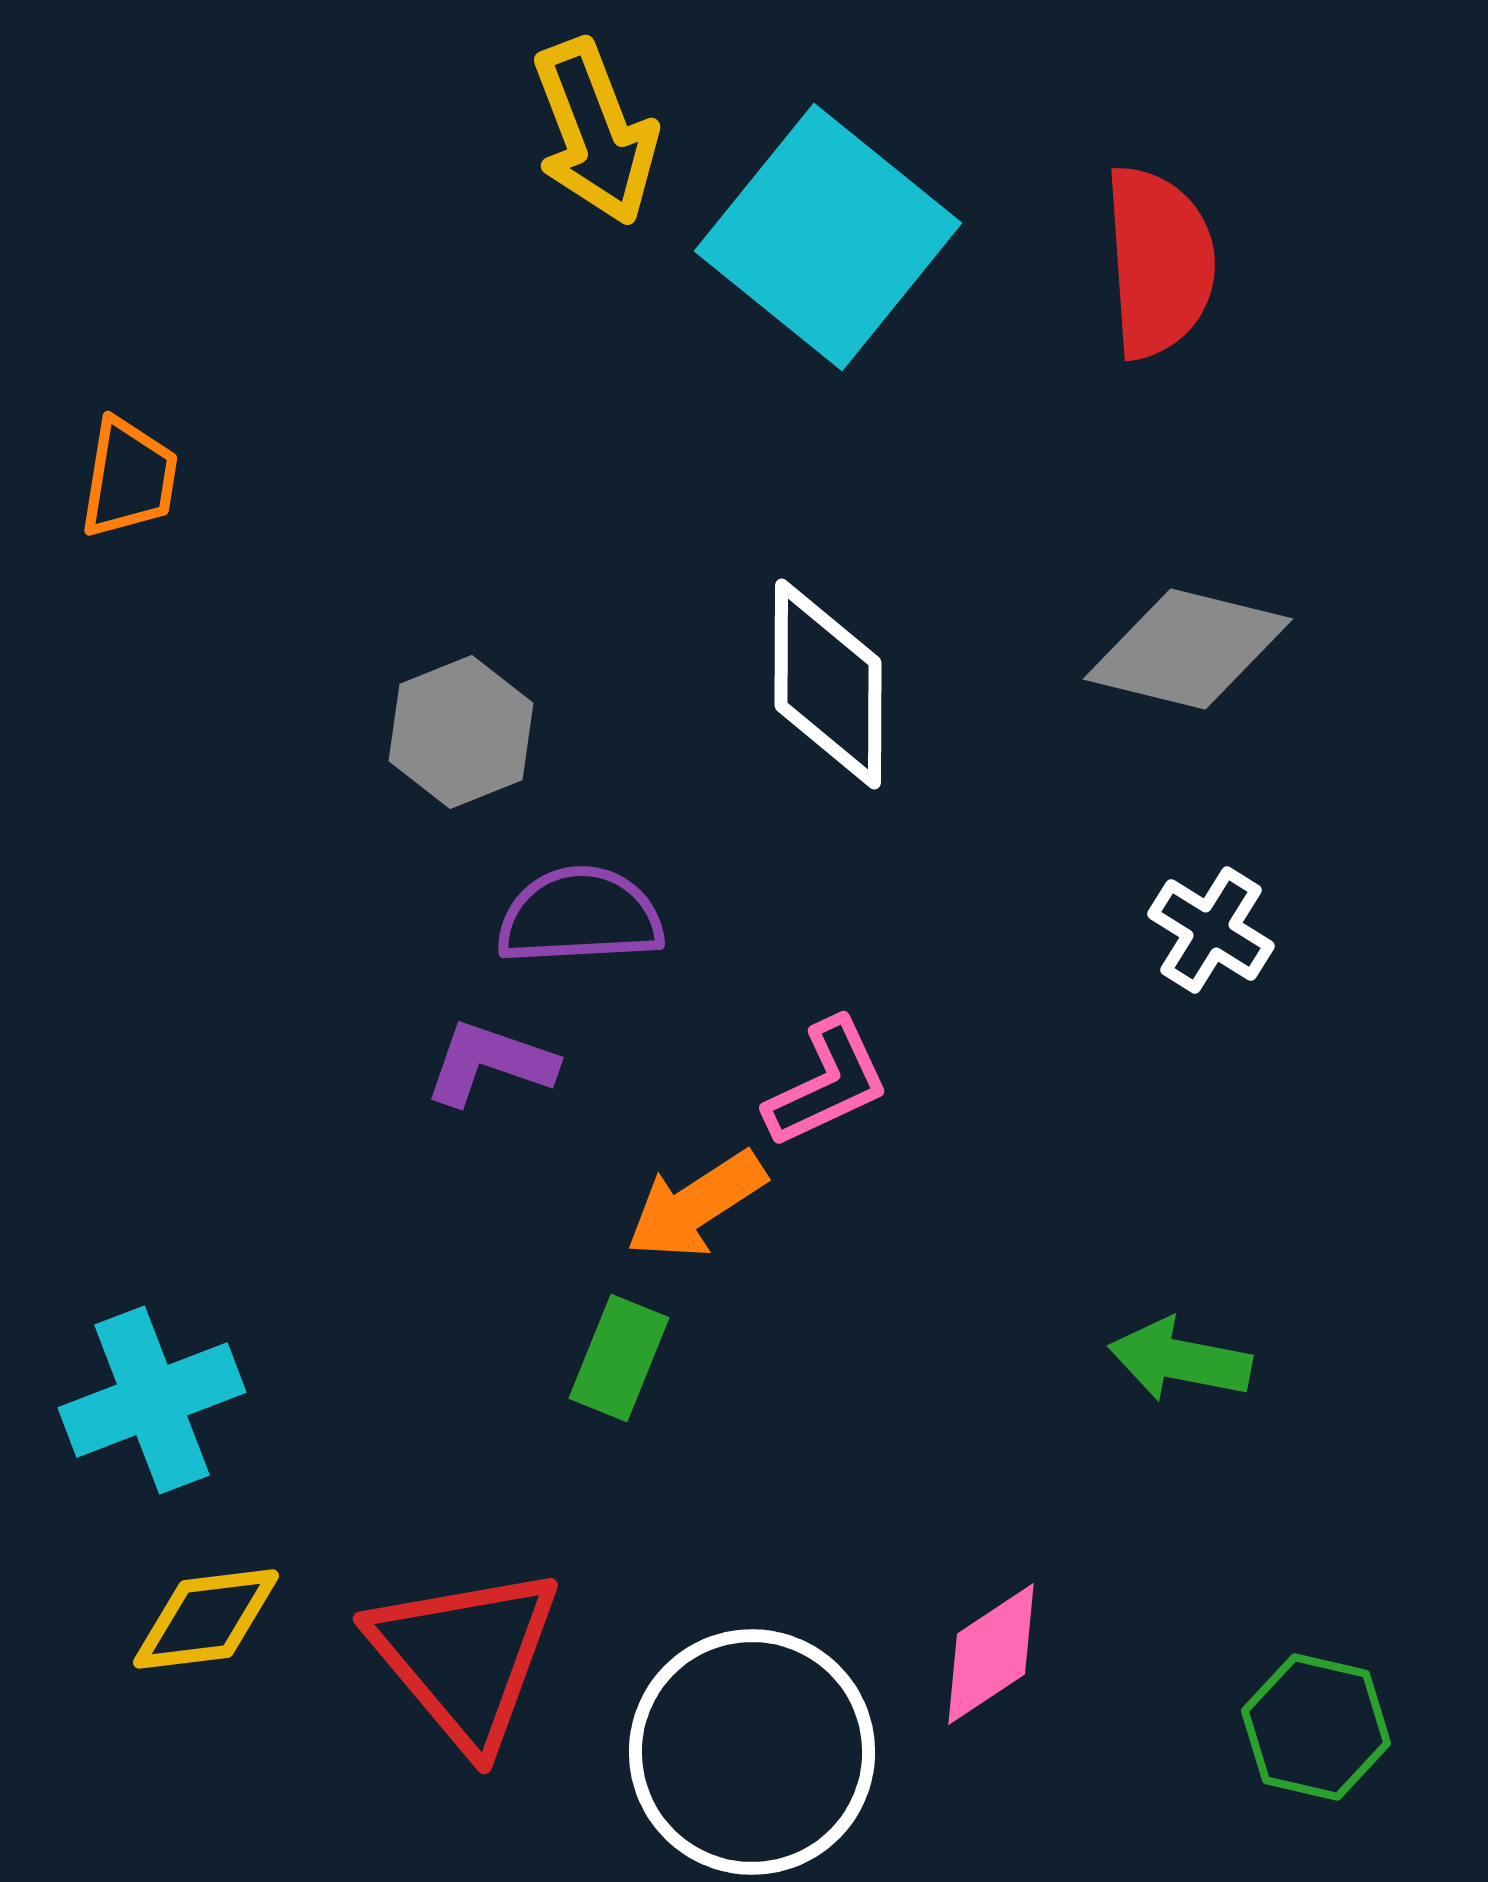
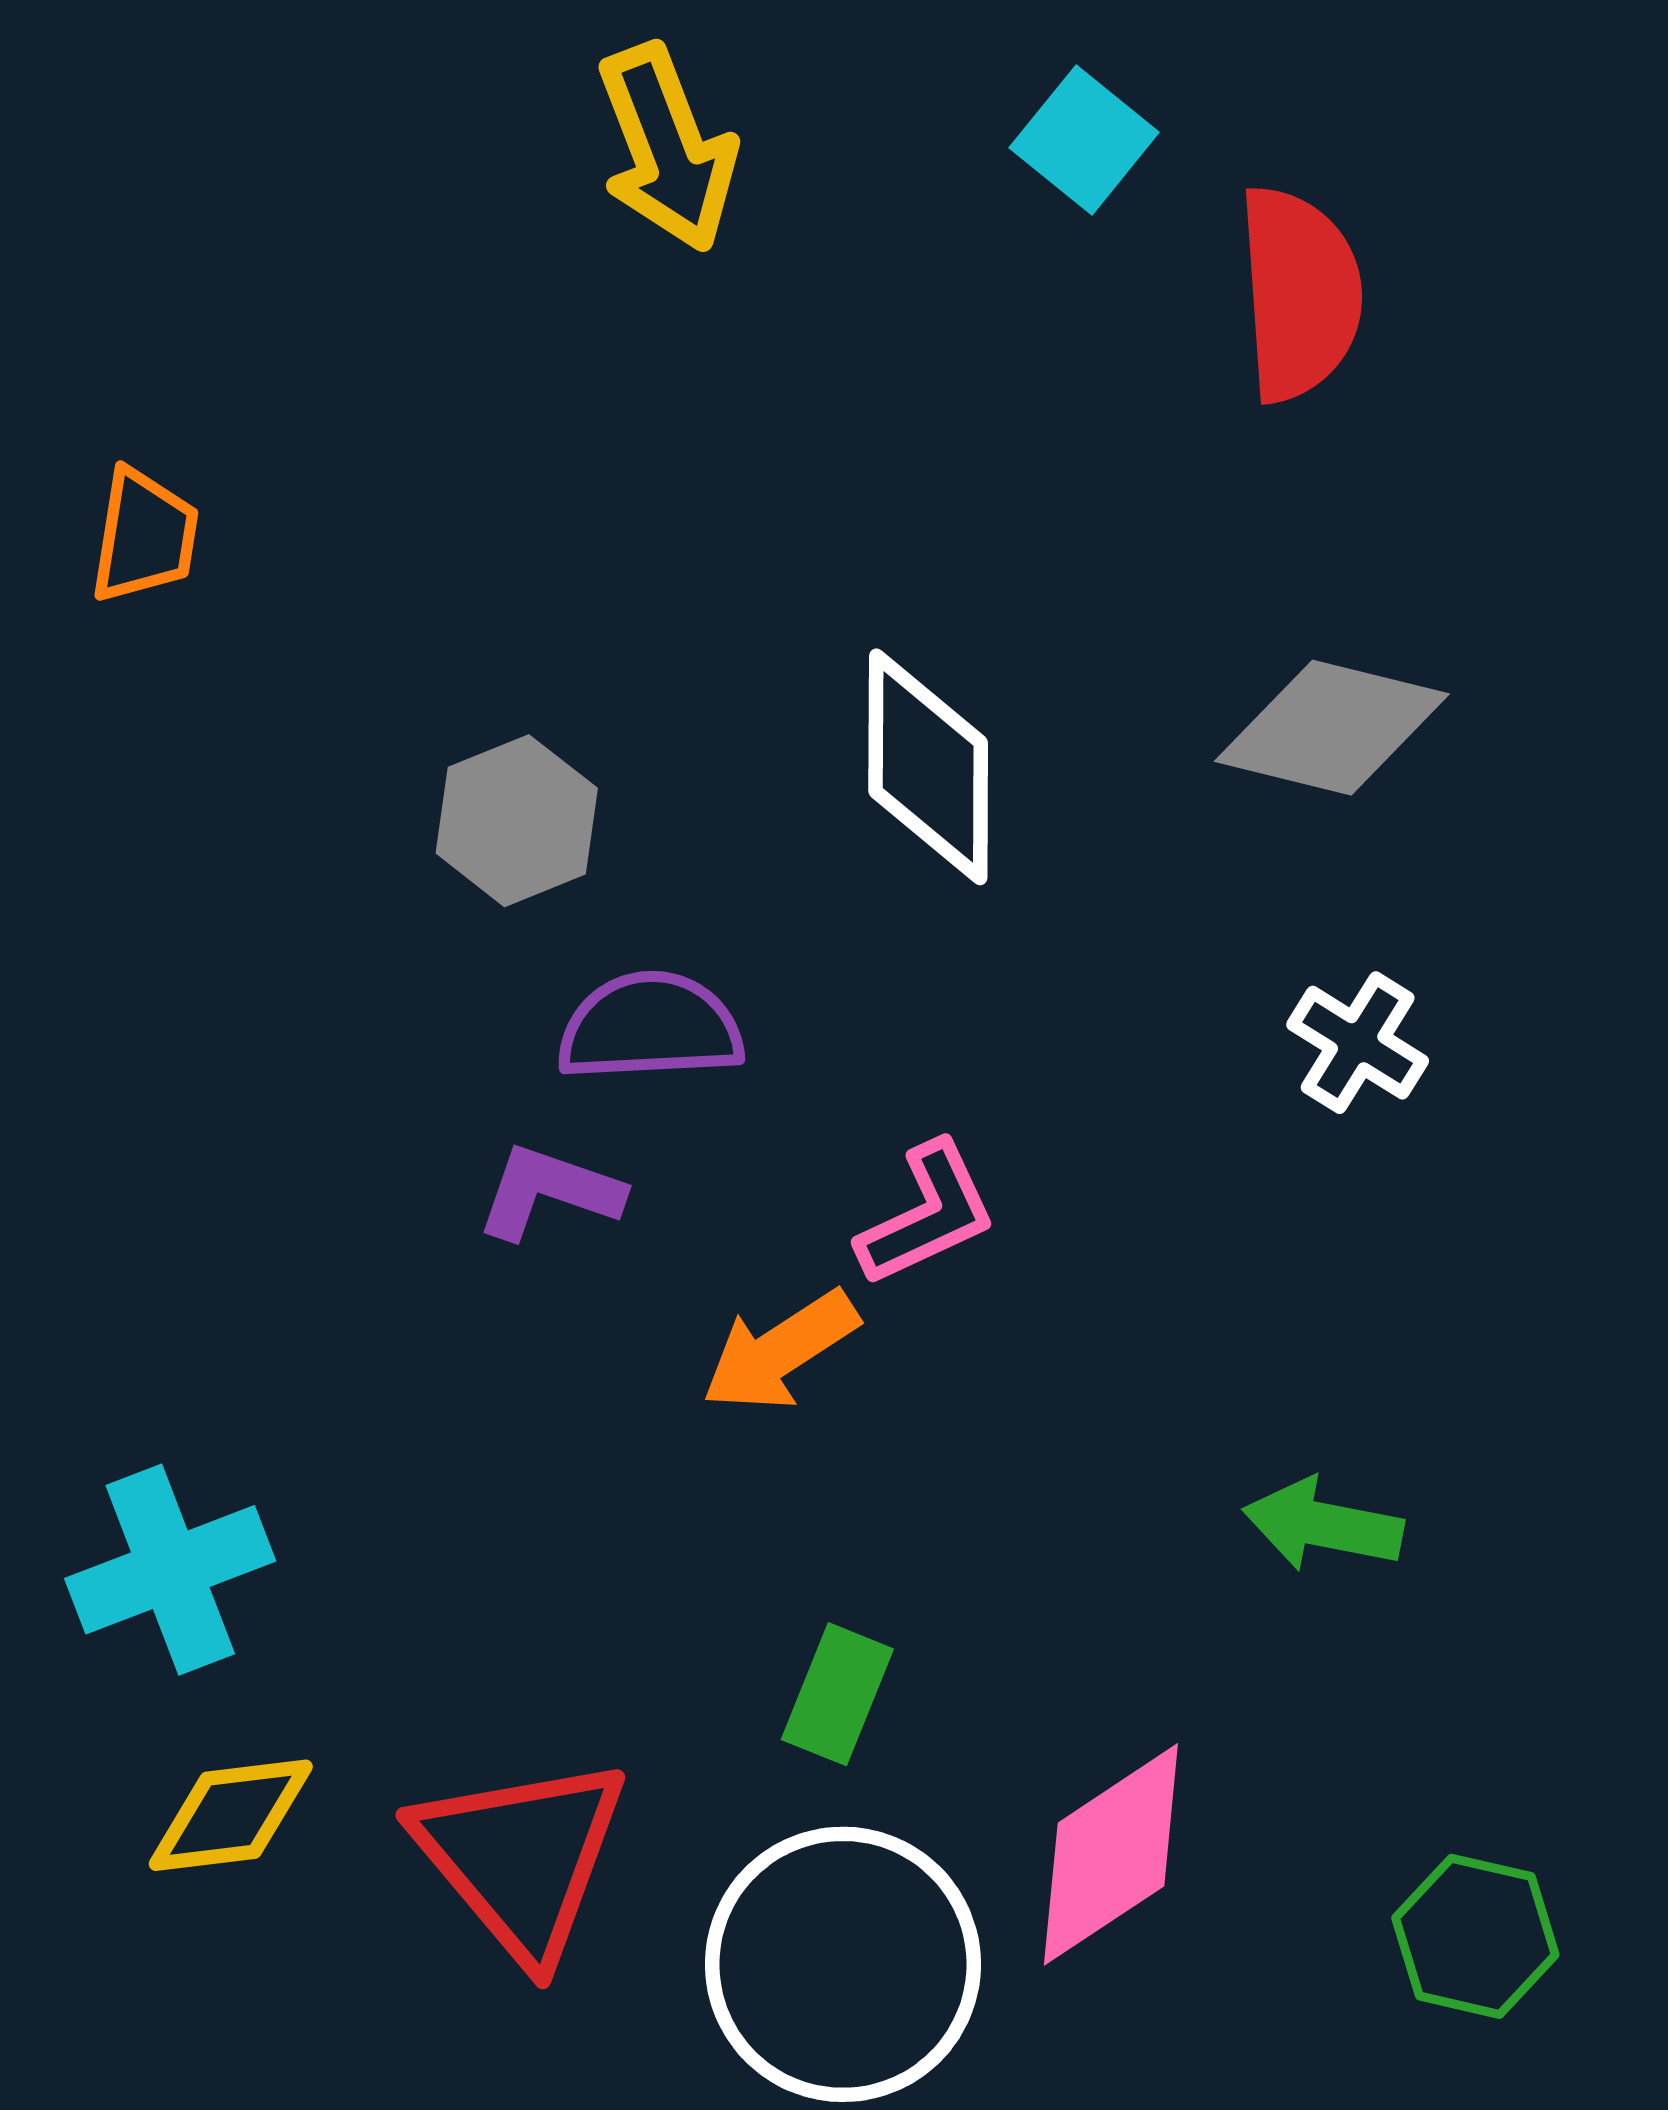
cyan square: (828, 237) -> (1084, 140), moved, size x0.5
green rectangle: (619, 1358) -> (837, 1694), moved
pink diamond: (991, 1654) -> (1111, 1854), size x1.4

